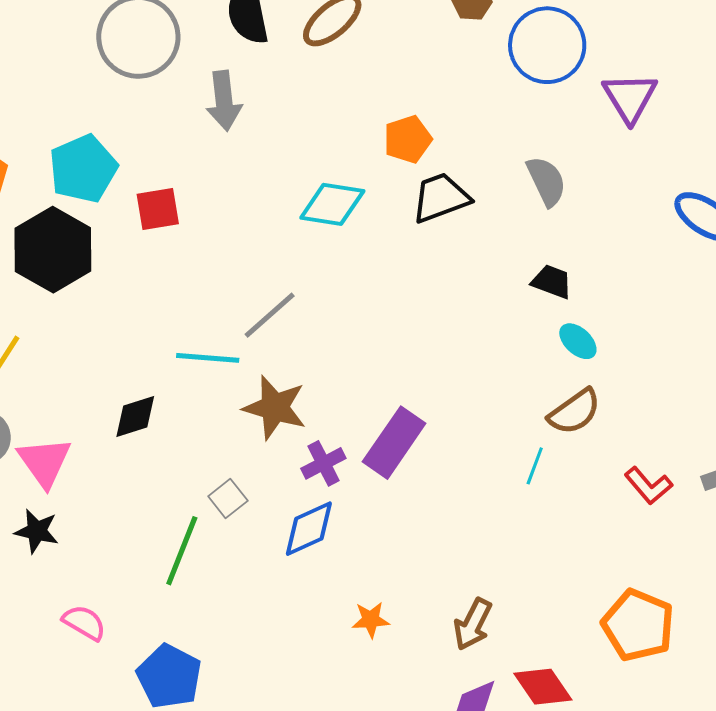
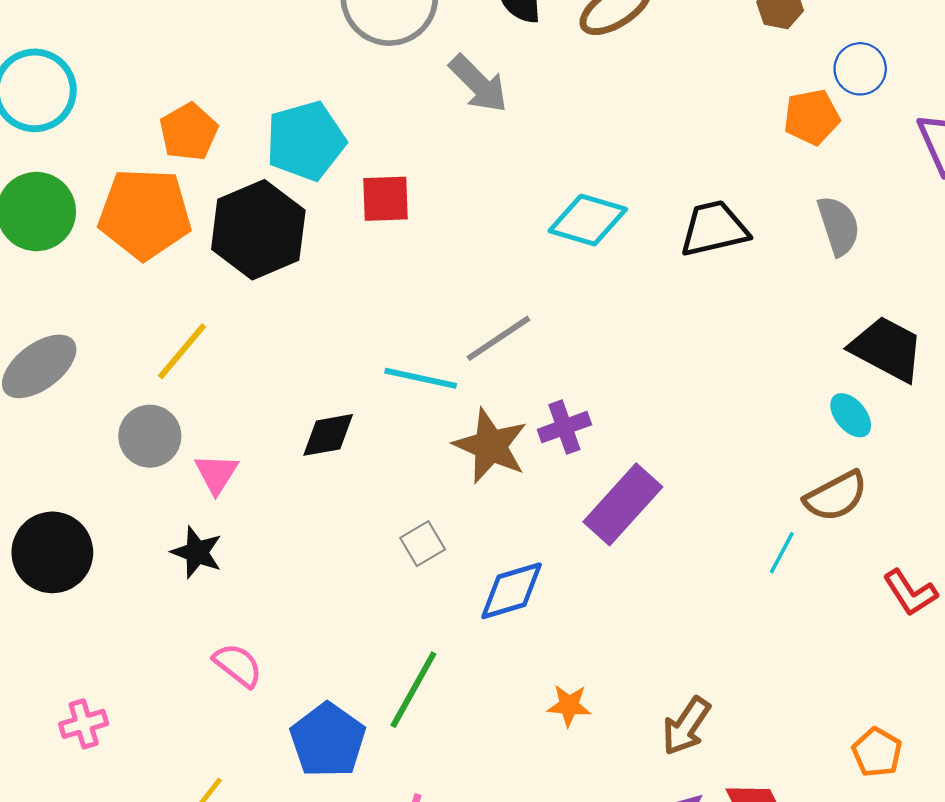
blue circle: (547, 45) -> (860, 69), size x0.6
gray arrow: (224, 101) -> (478, 84), turned -46
orange pentagon: (408, 139) -> (812, 117), moved
black trapezoid: (552, 282) -> (887, 349), moved, size x1.6
pink triangle: (44, 462) -> (216, 474), size x0.7
purple cross: (323, 463) -> (564, 427), moved
green line: (182, 551) -> (413, 690), moved
orange pentagon: (638, 625) -> (877, 752), size x0.6

